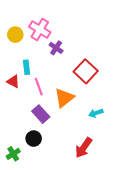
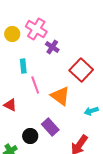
red triangle: (13, 81) -> (10, 105), moved
orange triangle: (64, 98) -> (60, 96), turned -45
purple rectangle: (41, 114) -> (50, 127), moved

